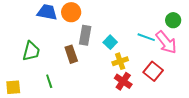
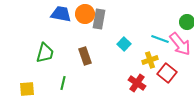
gray rectangle: (85, 35) -> (99, 19), moved
yellow cross: (120, 61) -> (150, 60), moved
green line: (49, 81) -> (63, 83), turned 32

